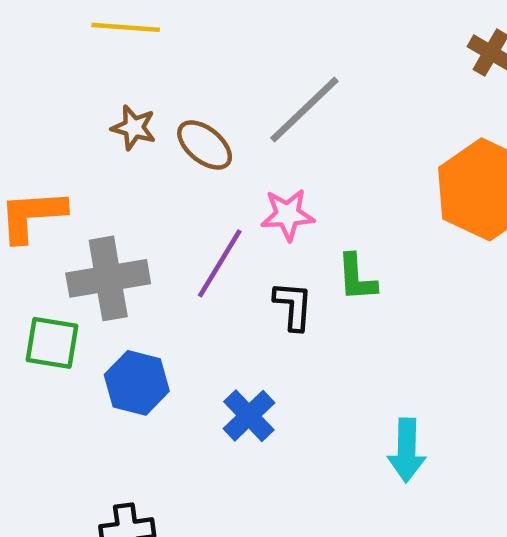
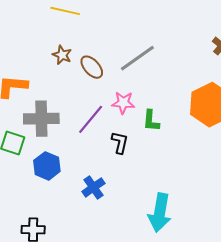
green L-shape: (357, 278) -> (151, 121), moved
cyan arrow: (407, 450) -> (160, 213), size x1.4

